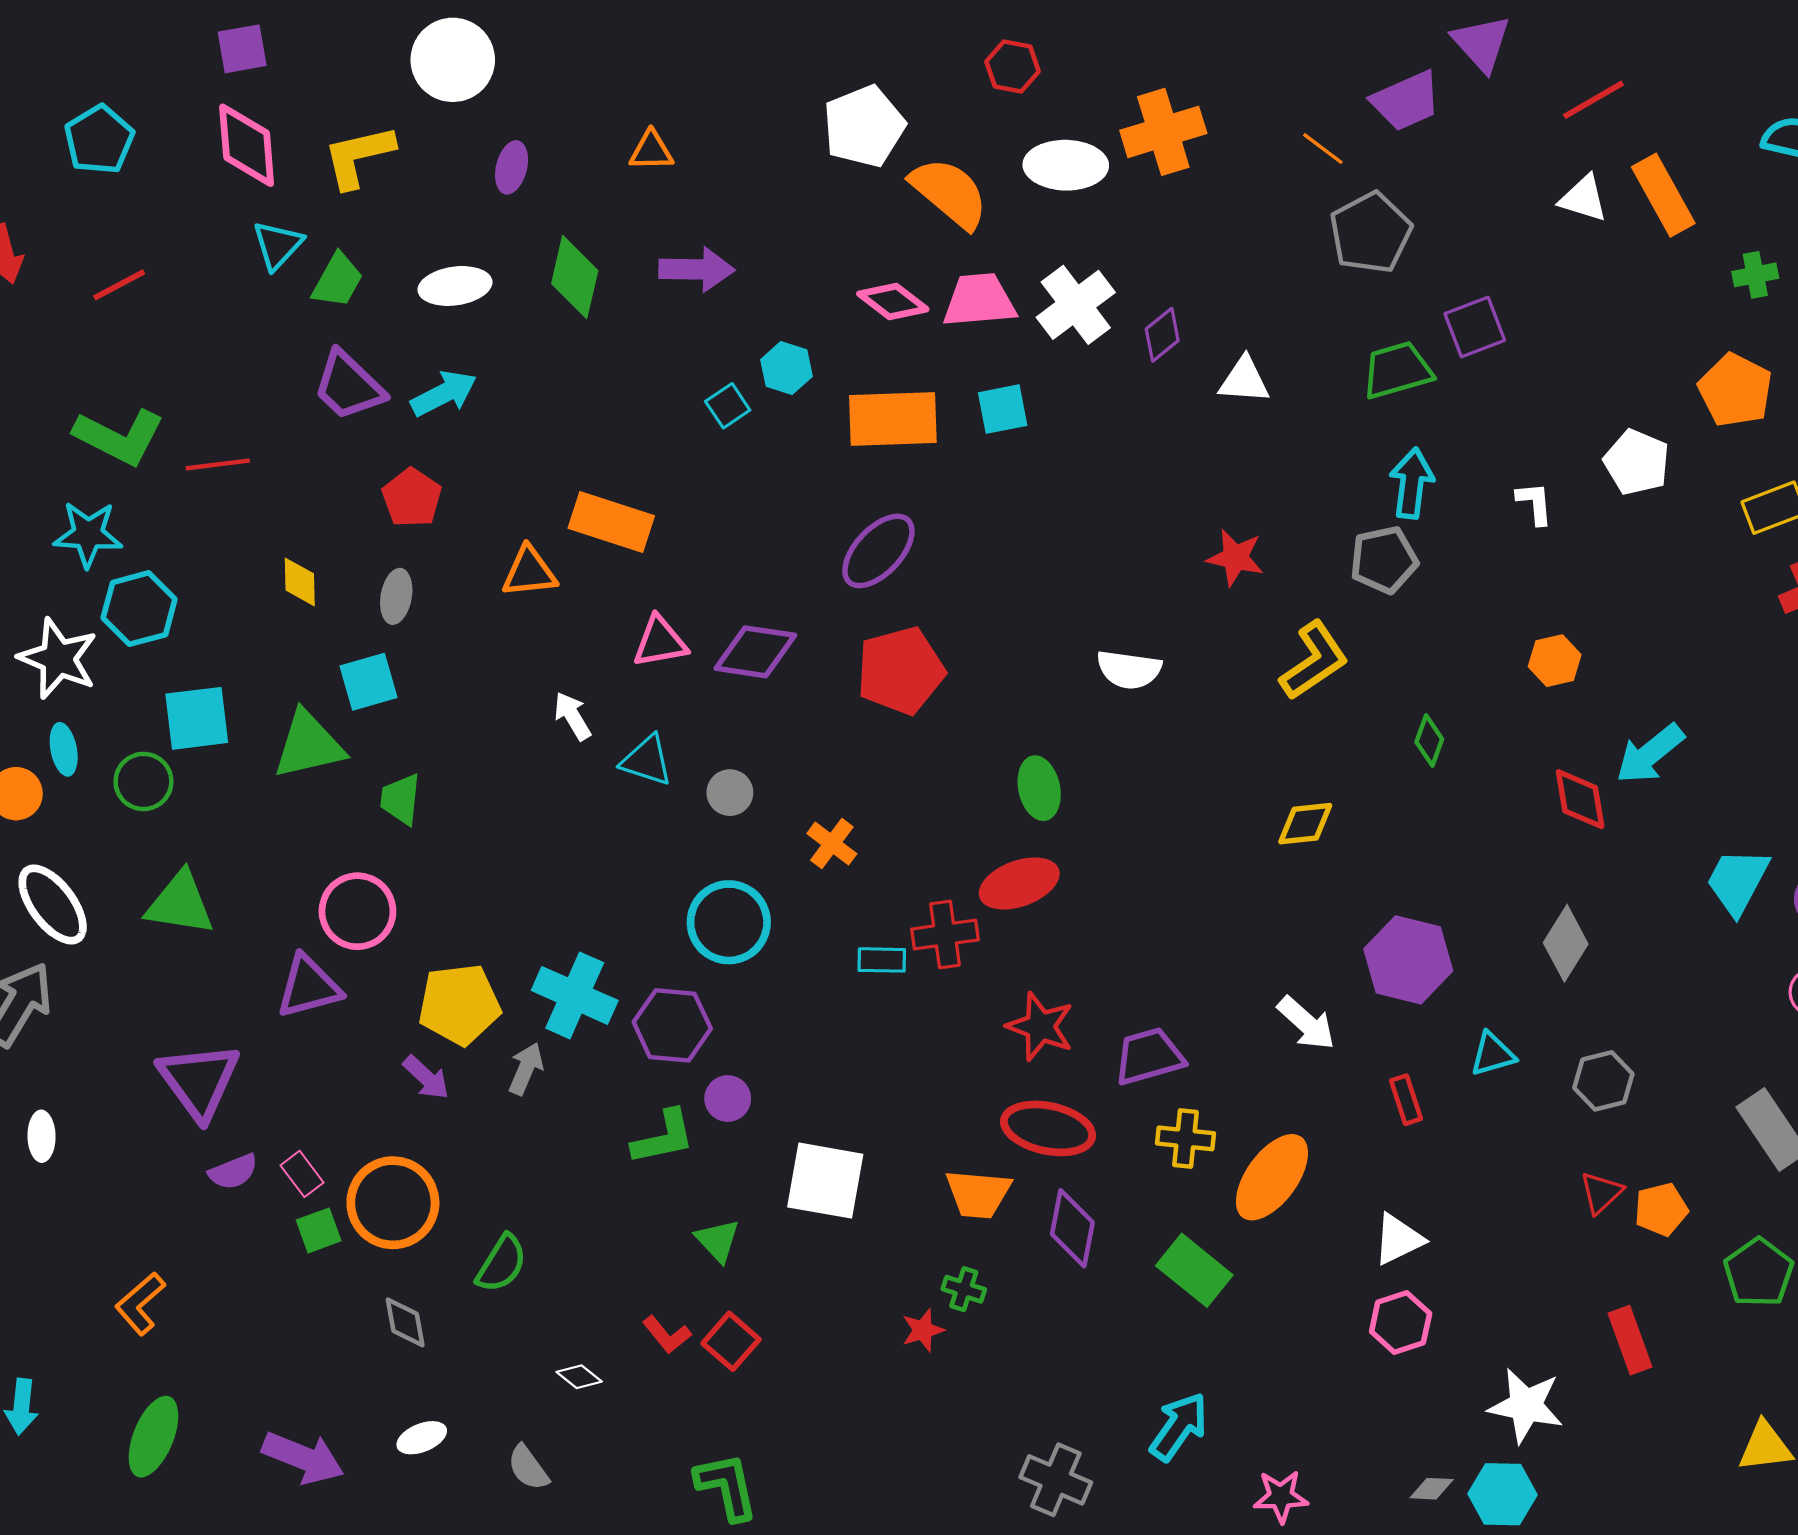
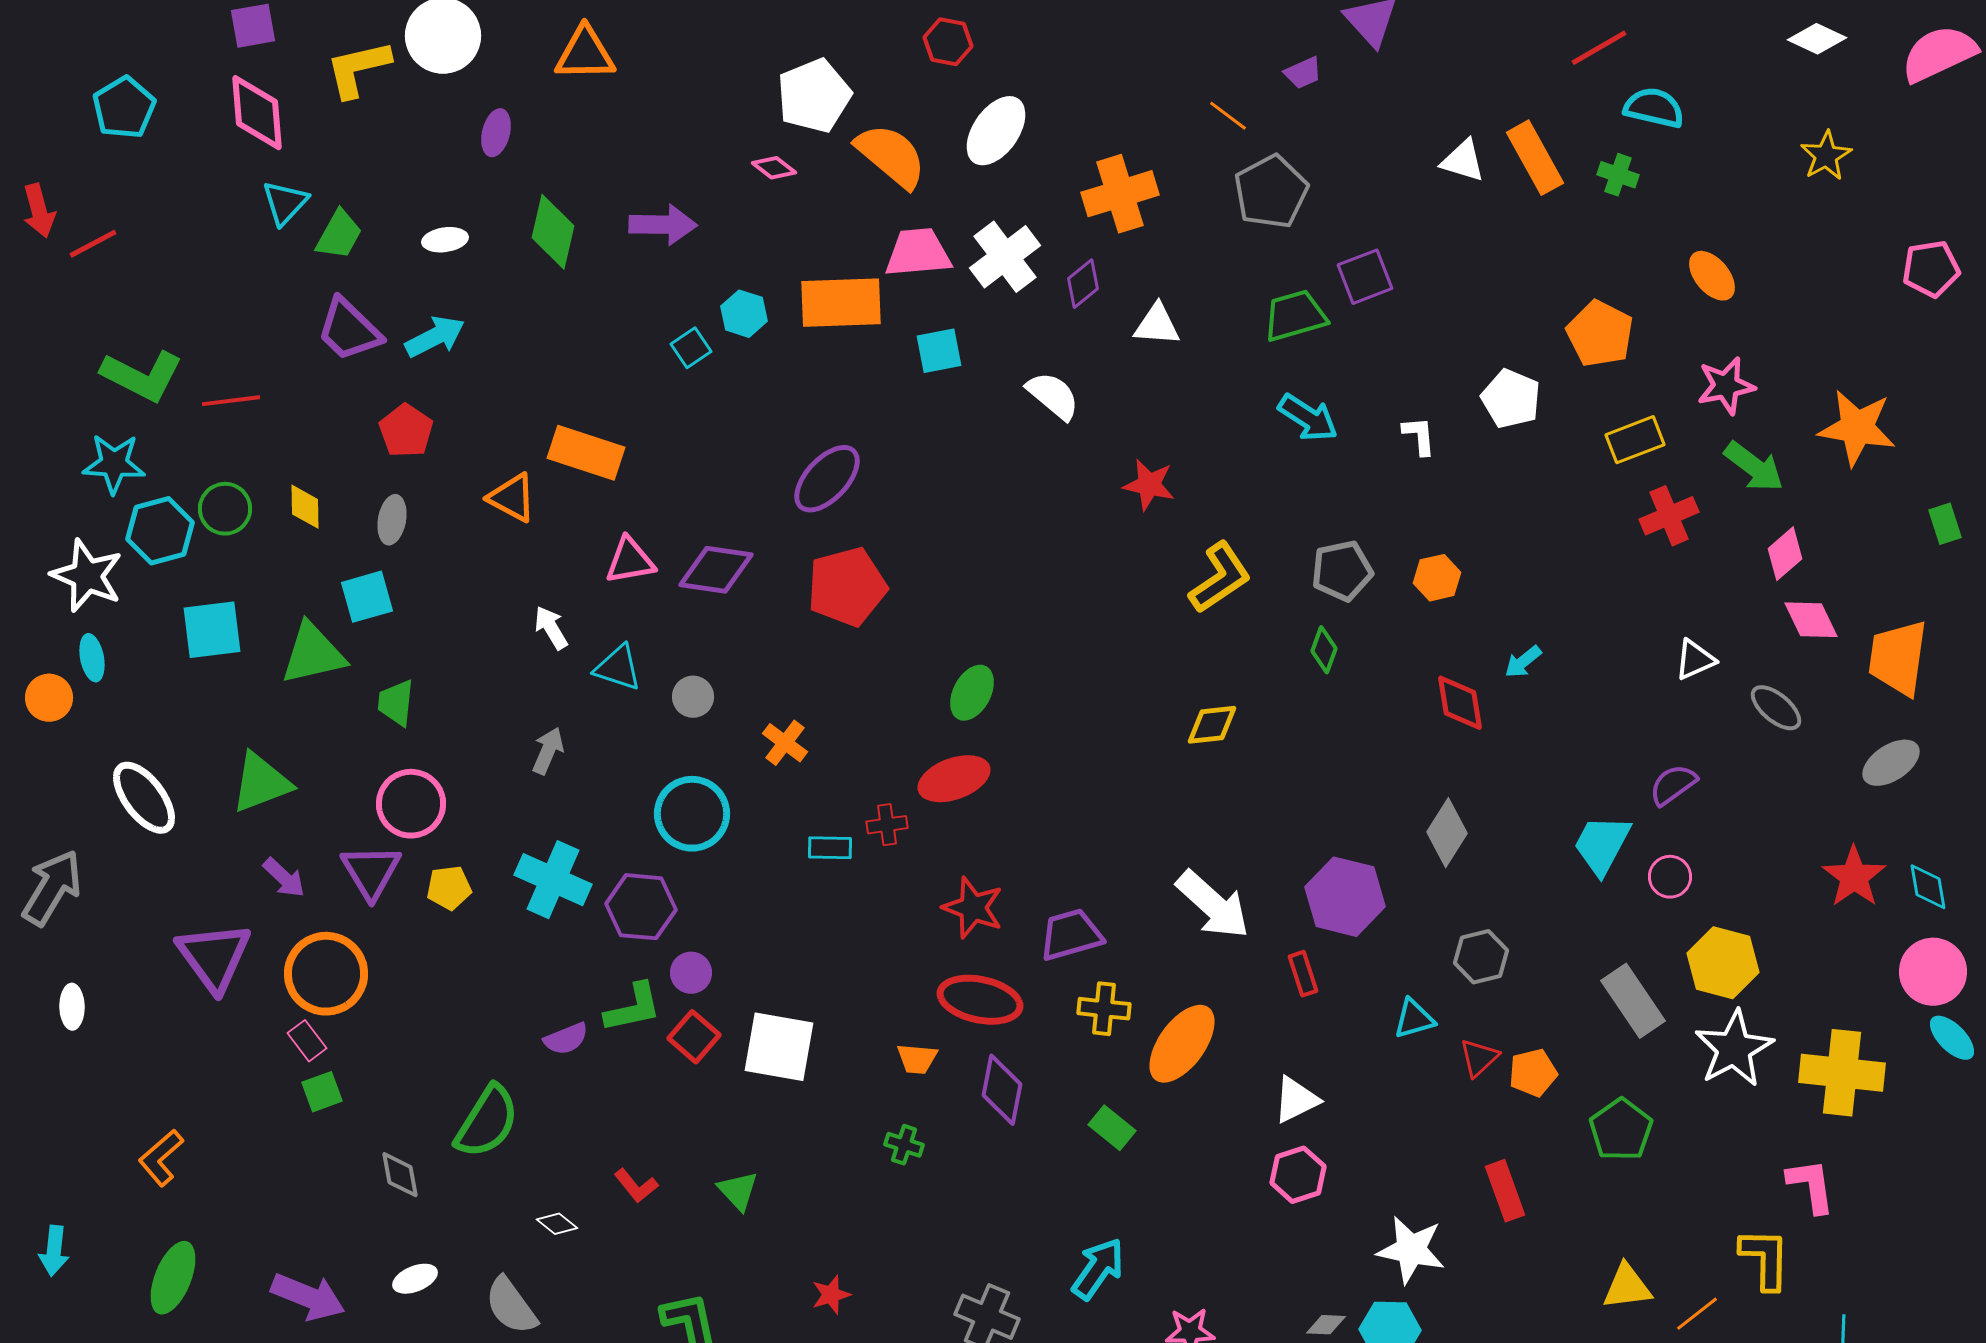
red line: (1593, 100) -> (1599, 48), moved
purple trapezoid: (1406, 101) -> (1303, 73), size x0.6
orange cross: (1163, 132) -> (1120, 194), moved
orange triangle: (651, 151) -> (585, 54), moved, size x1.5
yellow L-shape: (359, 156) -> (358, 69), moved
white ellipse: (1066, 165) -> (996, 131), turned -56
green cross: (1755, 275) -> (1618, 175), moved, turned 30
red line: (119, 285) -> (93, 244), moved
white ellipse: (455, 286) -> (445, 240), size x0.7
pink diamond: (893, 302) -> (774, 168), moved, size x0.7
orange rectangle: (893, 419) -> (841, 303), moved
cyan arrow: (1412, 483) -> (1308, 418), turned 116
gray pentagon: (1384, 560) -> (1342, 571), moved
orange triangle: (529, 572) -> (512, 498), turned 34
white semicircle: (1129, 670) -> (1053, 396), moved, turned -148
cyan arrow: (1650, 754) -> (1523, 662), size x0.6
green circle: (143, 781) -> (225, 509), moved
green ellipse: (1039, 788) -> (972, 693), turned 40
cyan trapezoid: (1738, 881) -> (1602, 845), moved
green triangle: (180, 903) -> (261, 783), moved, turned -30
white ellipse: (53, 905) -> (144, 798), moved
pink circle: (357, 911) -> (411, 804), moved
red cross: (945, 934) -> (887, 825), size x0.7
purple hexagon: (1408, 960) -> (1345, 897), moved
purple triangle: (309, 987) -> (371, 872), moved, turned -46
yellow pentagon: (459, 1004) -> (449, 888), size x0.6
white arrow: (1306, 1023) -> (1213, 905), size x1.4
cyan triangle: (1493, 1054) -> (1414, 1019), moved
gray arrow: (526, 1069) -> (548, 751), moved
purple arrow: (426, 1077) -> (284, 878), moved
purple semicircle: (233, 1172) -> (566, 1039), moved
orange trapezoid: (978, 1194) -> (917, 1059), size x0.7
orange circle: (393, 1203) -> (326, 974), moved
green triangle: (718, 1240) -> (738, 1191), moved
green semicircle: (502, 1264) -> (487, 1122), size x1.4
green rectangle: (1194, 1270) -> (1112, 1128), size x0.7
red star: (923, 1330) -> (831, 1295), moved
red square: (731, 1341) -> (694, 1037), moved
gray semicircle: (528, 1468) -> (511, 1306), size x1.4

